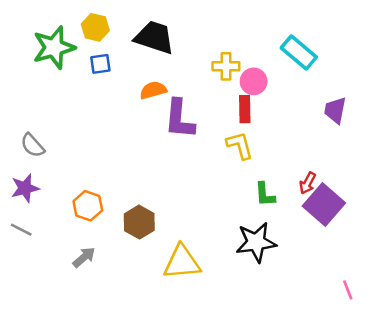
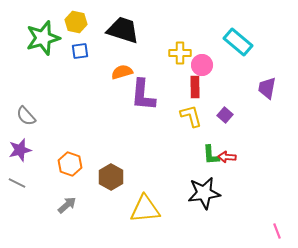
red arrow: (308, 183) -> (227, 157), moved, turned 66
purple square: (324, 204) -> (225, 115), moved, size x0.5

